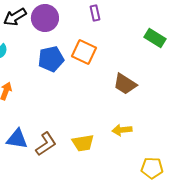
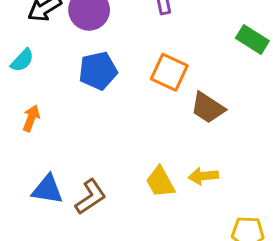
orange square: (84, 52) -> (169, 72), moved
yellow trapezoid: (83, 143) -> (160, 182), moved, turned 70

